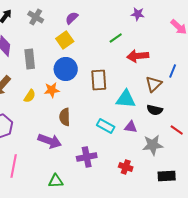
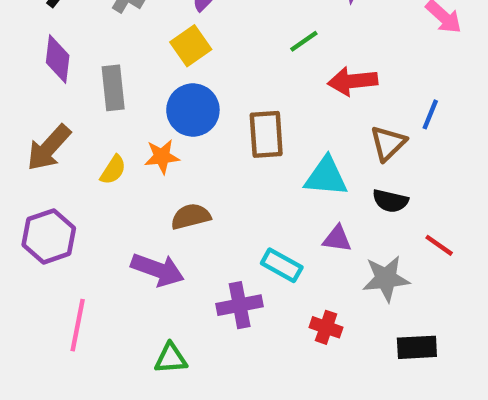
brown semicircle: (65, 117) -> (191, 216), turned 78
cyan rectangle: (106, 126) -> (282, 265), moved

